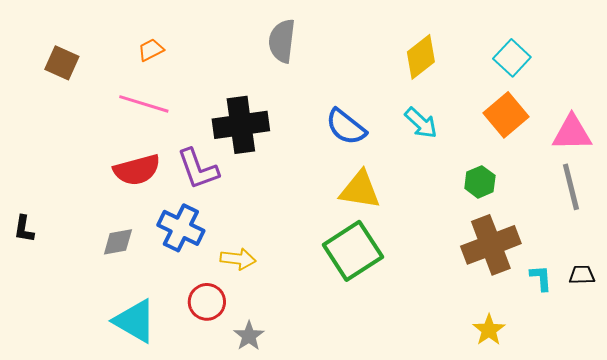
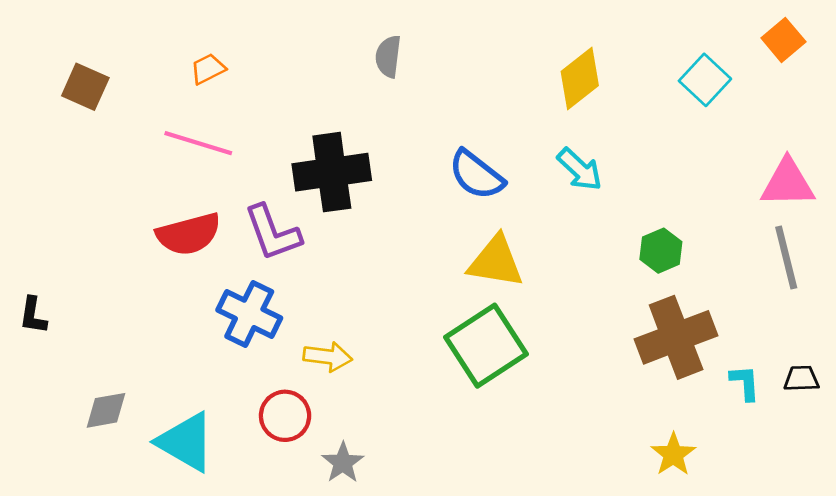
gray semicircle: (282, 41) -> (388, 56), size x0.7
orange square: (506, 115) -> (783, 40), moved, size x0.7
gray diamond: (118, 242) -> (106, 410), moved

